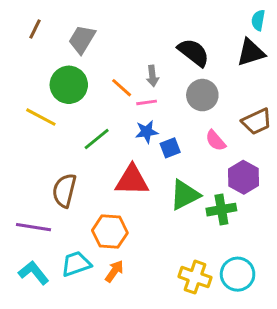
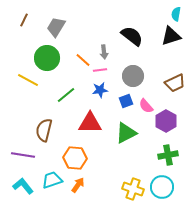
gray circle: (202, 95) -> (133, 76), moved
pink semicircle: (216, 141) -> (146, 106), moved
blue square: (170, 148) -> (126, 101), moved
green cross: (221, 210) -> (168, 155), moved

